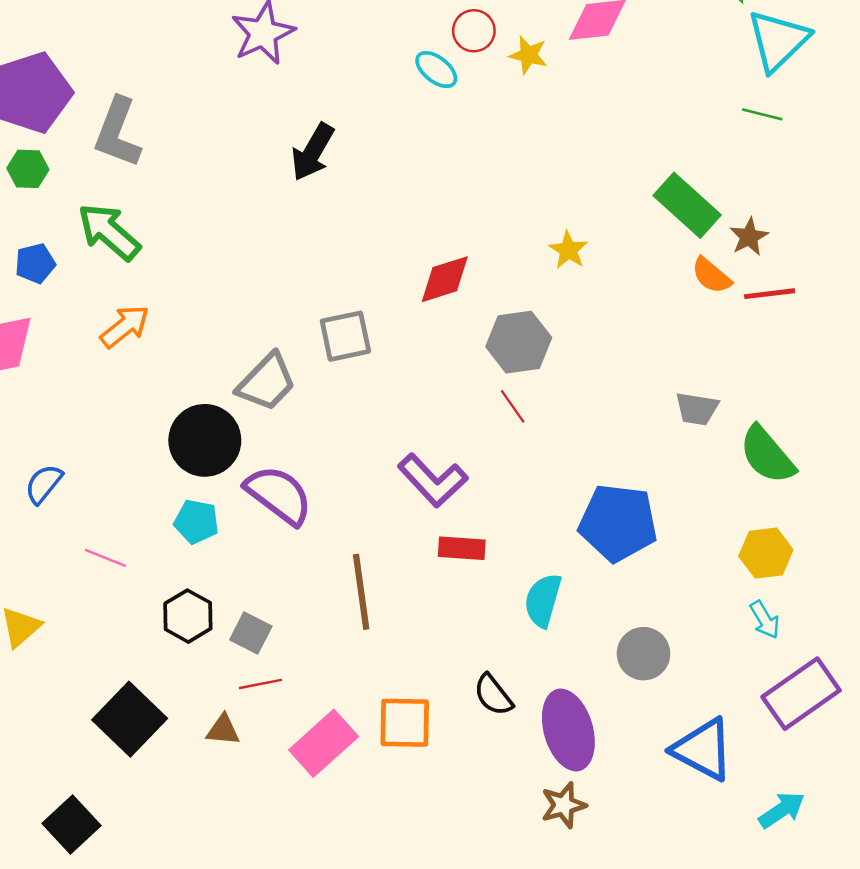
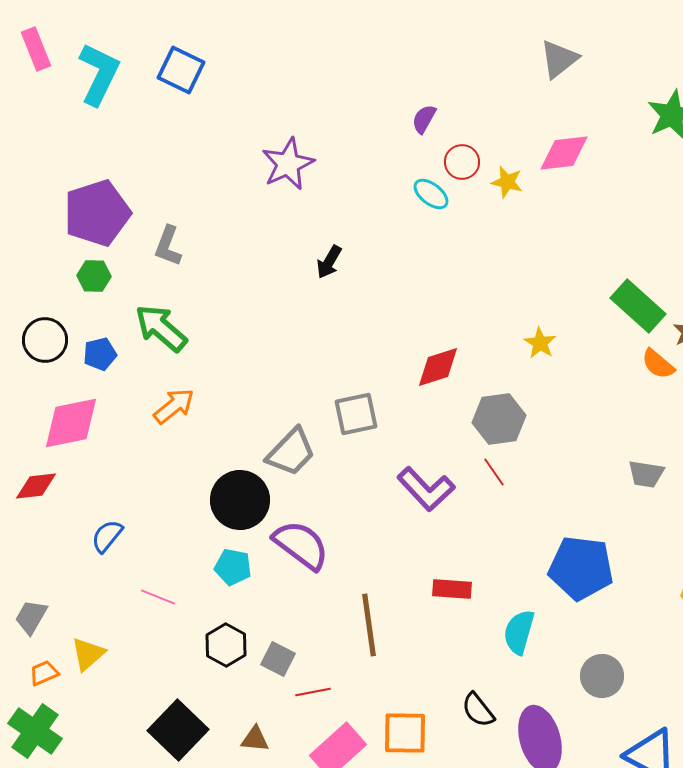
gray L-shape: (118, 133) -> (168, 246), size x0.7
black arrow: (313, 152) -> (329, 262), size x0.7
purple L-shape: (433, 480) -> (426, 489), moved
red line: (261, 684) -> (313, 692), moved

